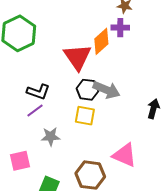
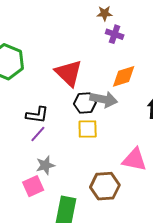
purple cross: (120, 28) -> (115, 34), moved, turned 30
orange diamond: (101, 41) -> (124, 76), moved, turned 36
gray star: (51, 137) -> (45, 165), moved

